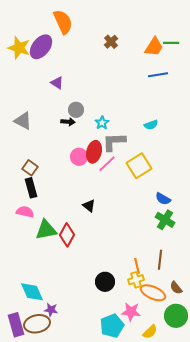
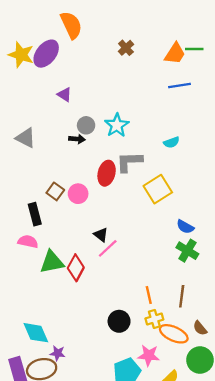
cyan star: (102, 123) -> (117, 125), moved, size x1.5
pink circle: (79, 157) -> (78, 194), moved
pink line: (107, 164) -> (108, 248), moved
brown square: (30, 168) -> (55, 191), moved
orange line: (137, 266) -> (149, 295), moved

